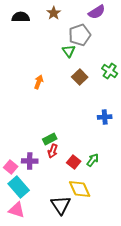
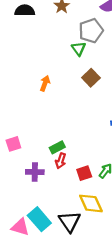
red square: (74, 162) -> (84, 173), turned 32
pink square: (11, 167) -> (13, 144), moved, turned 32
cyan rectangle: (19, 187) -> (39, 219), moved

